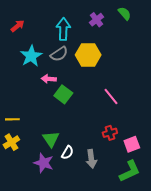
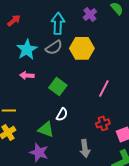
pink arrow: (49, 79) -> (27, 75), moved
pink line: (111, 97) -> (104, 88), turned 66
green triangle: (51, 139) -> (46, 129), turned -36
white semicircle: (67, 153) -> (62, 114), moved

